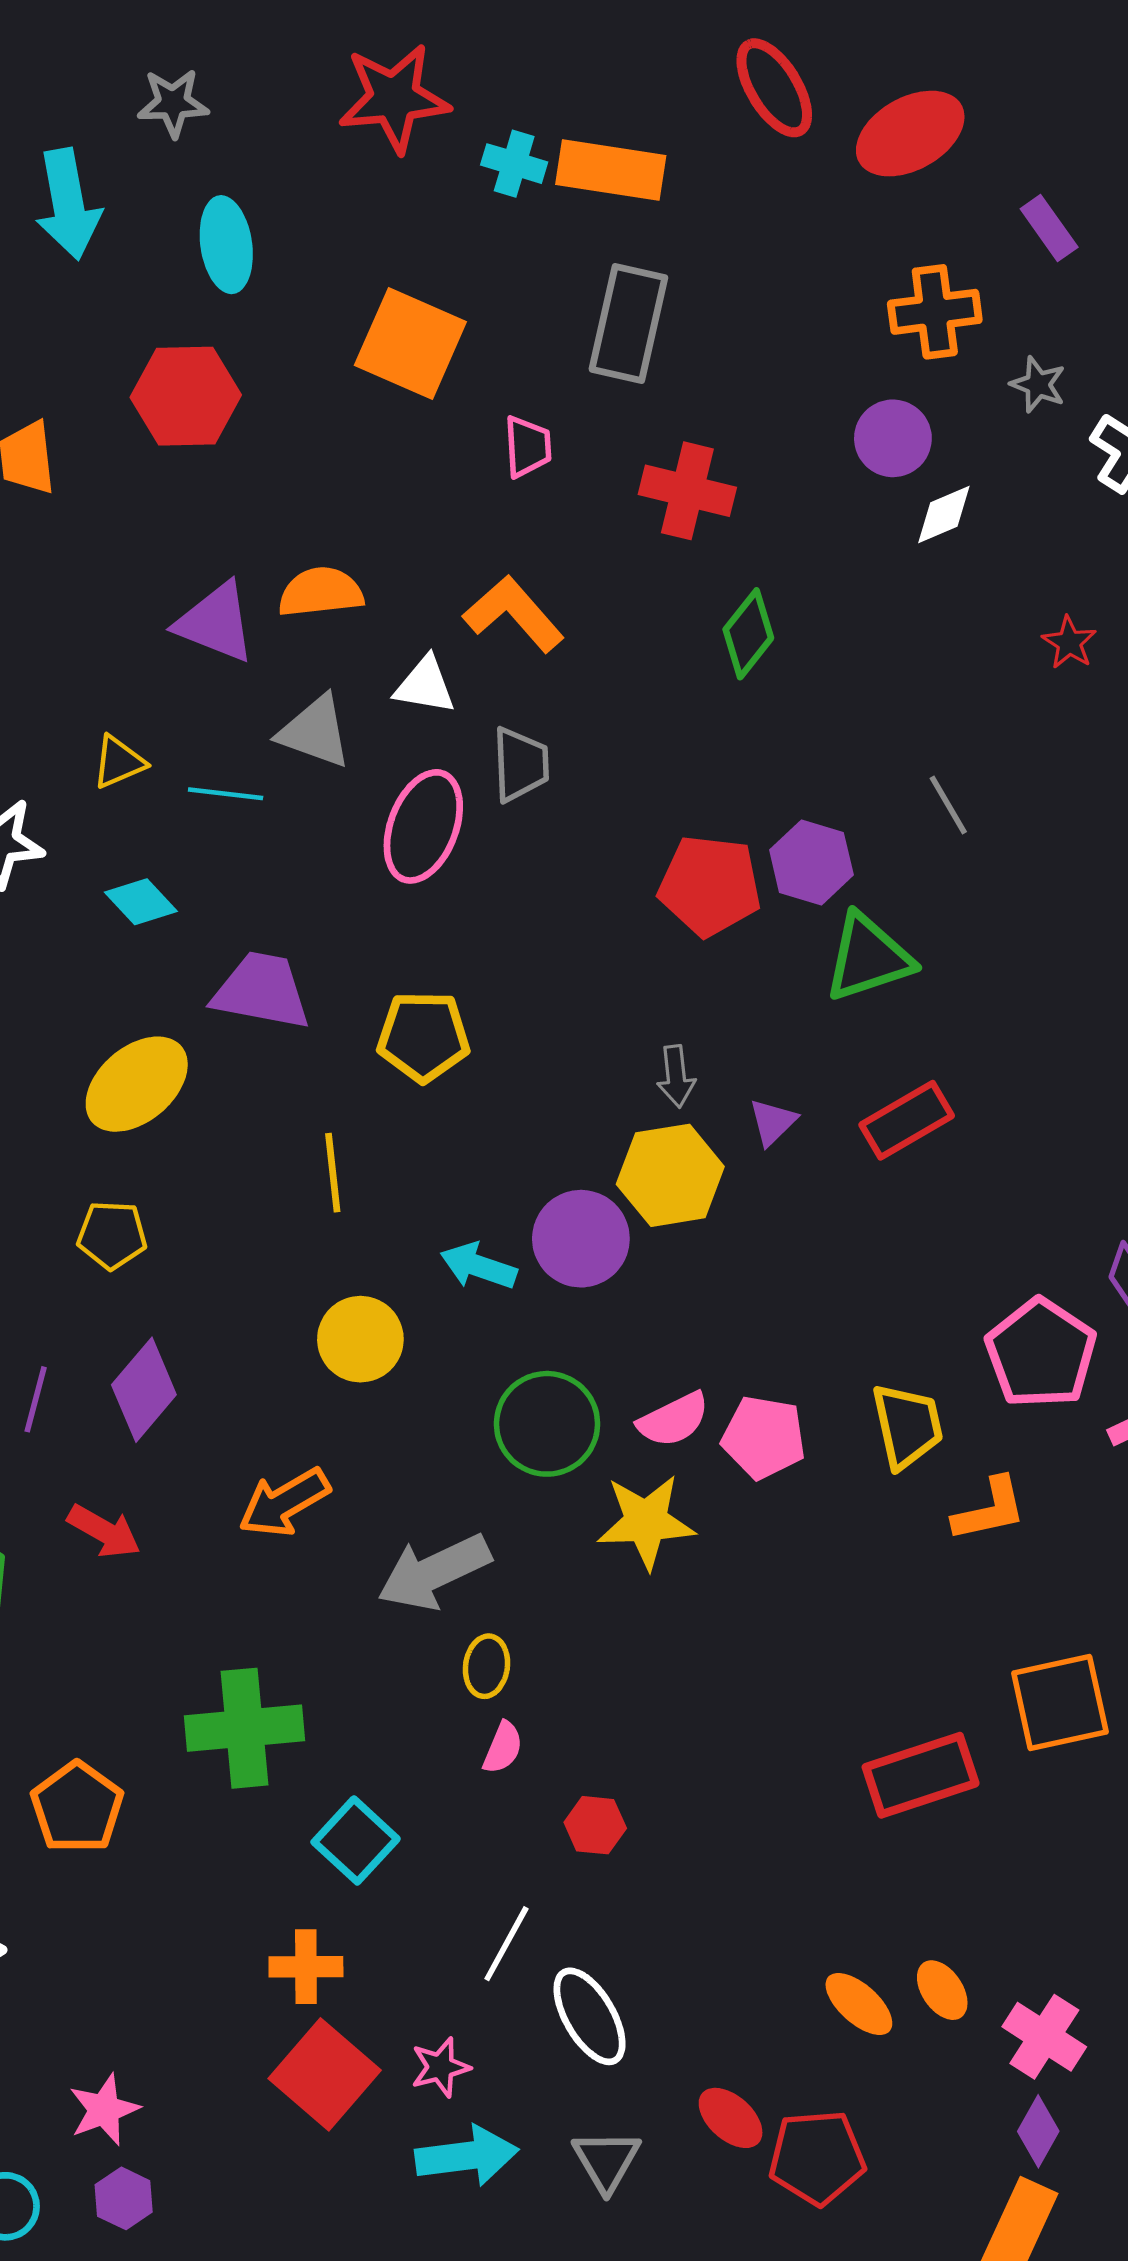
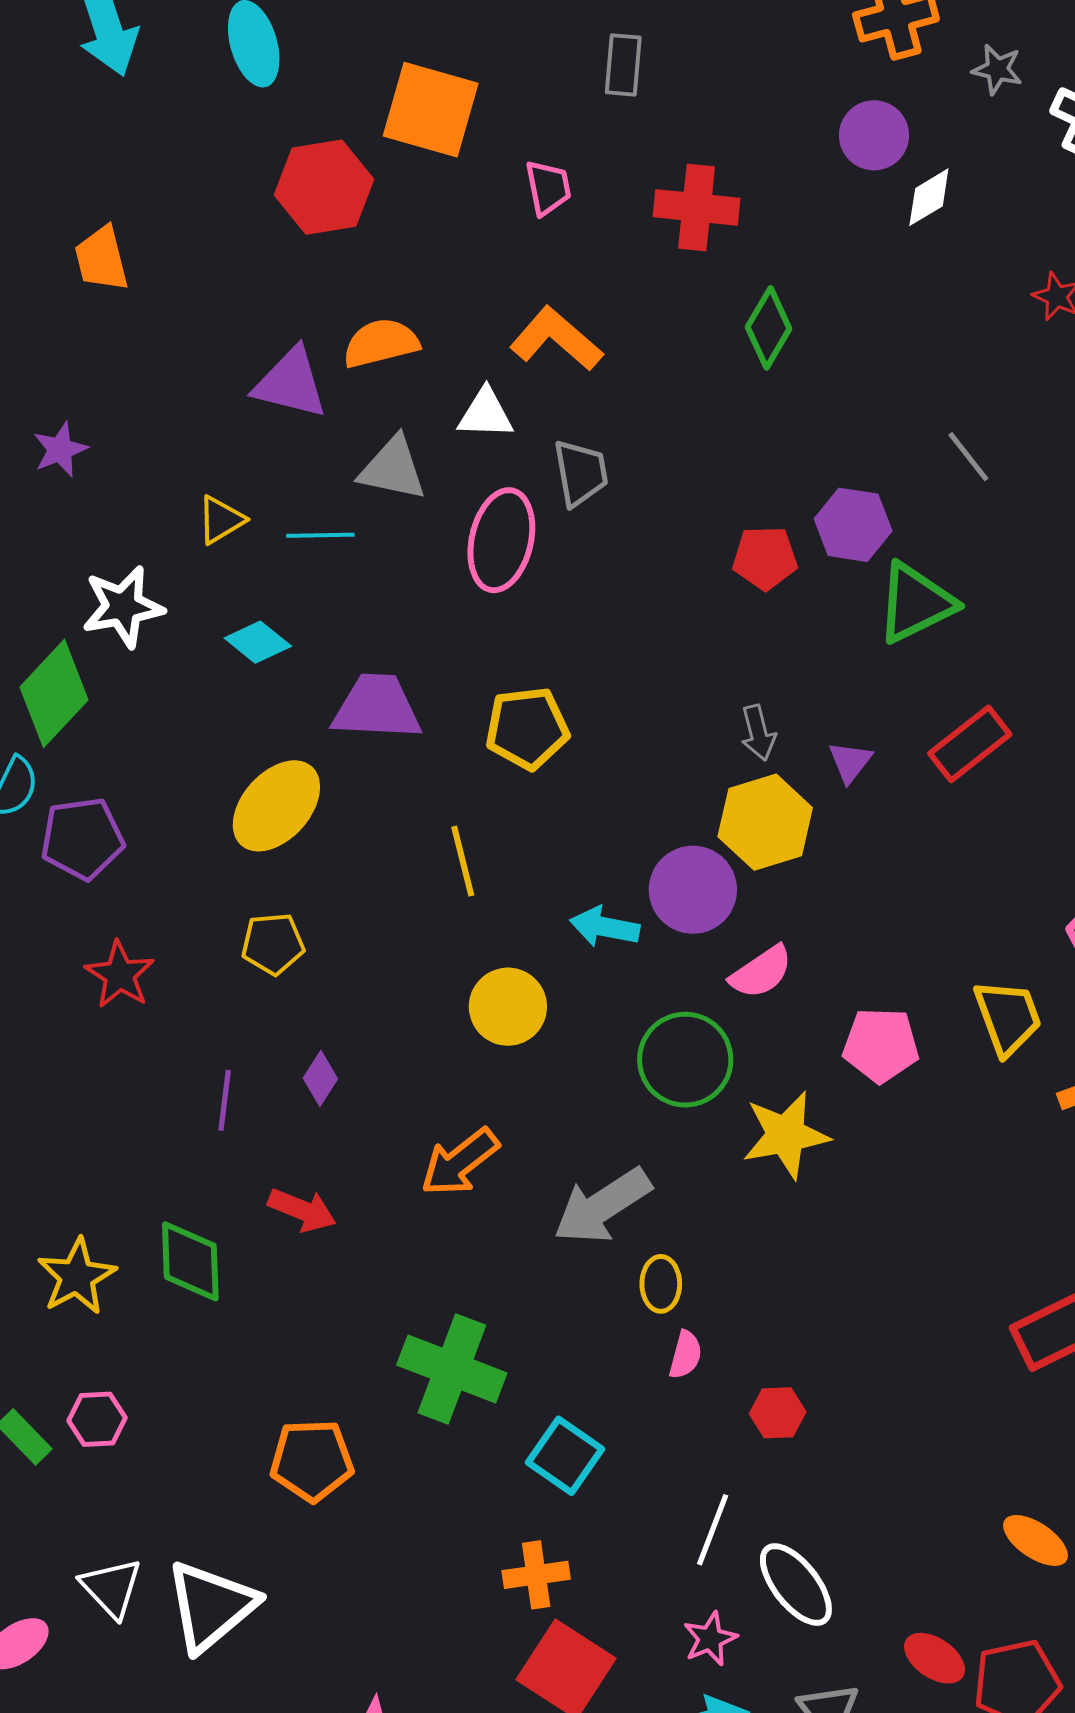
gray rectangle: (628, 323) -> (623, 65), size x0.6
red hexagon: (186, 396) -> (324, 187), moved
red pentagon: (710, 886) -> (765, 558), size x0.7
purple diamond: (144, 1390) -> (320, 1078), size x0.6
pink semicircle: (674, 1420) -> (761, 972), moved
green cross: (244, 1728) -> (452, 1369), turned 34
orange pentagon: (77, 1807) -> (312, 1460), turned -30
pink star: (440, 2067) -> (710, 1639), moved

